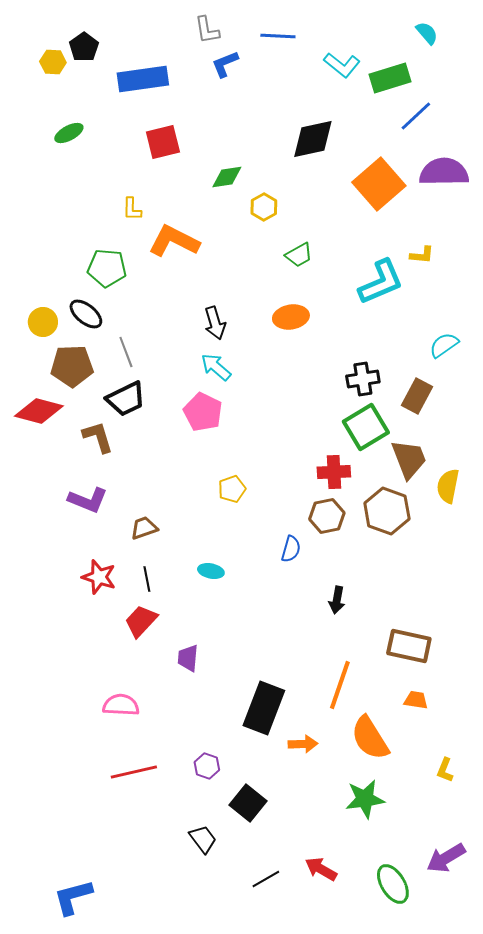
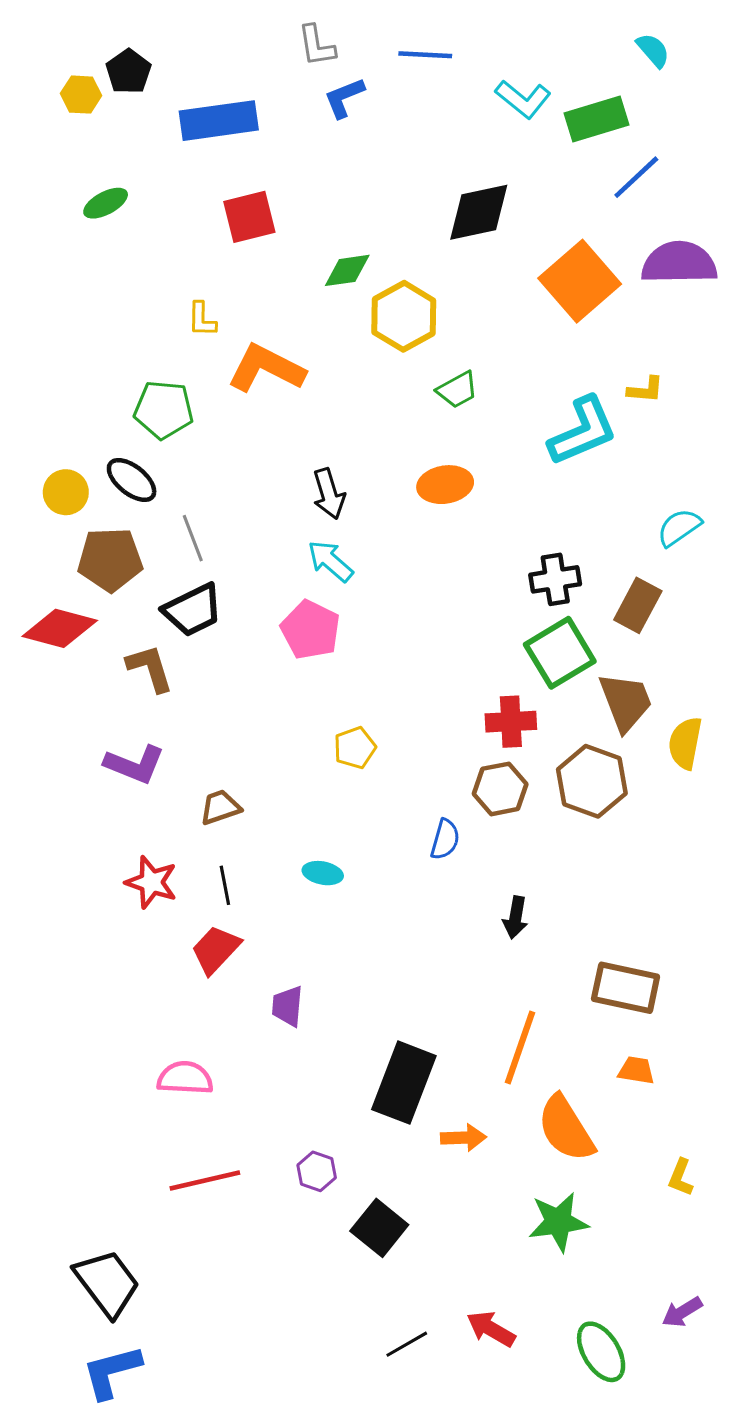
yellow hexagon: (264, 207) -> (404, 316), size x1.6
black trapezoid: (203, 839) -> (107, 1283), moved, size x1.6
purple arrow: (446, 858) -> (682, 1312), size x0.7

